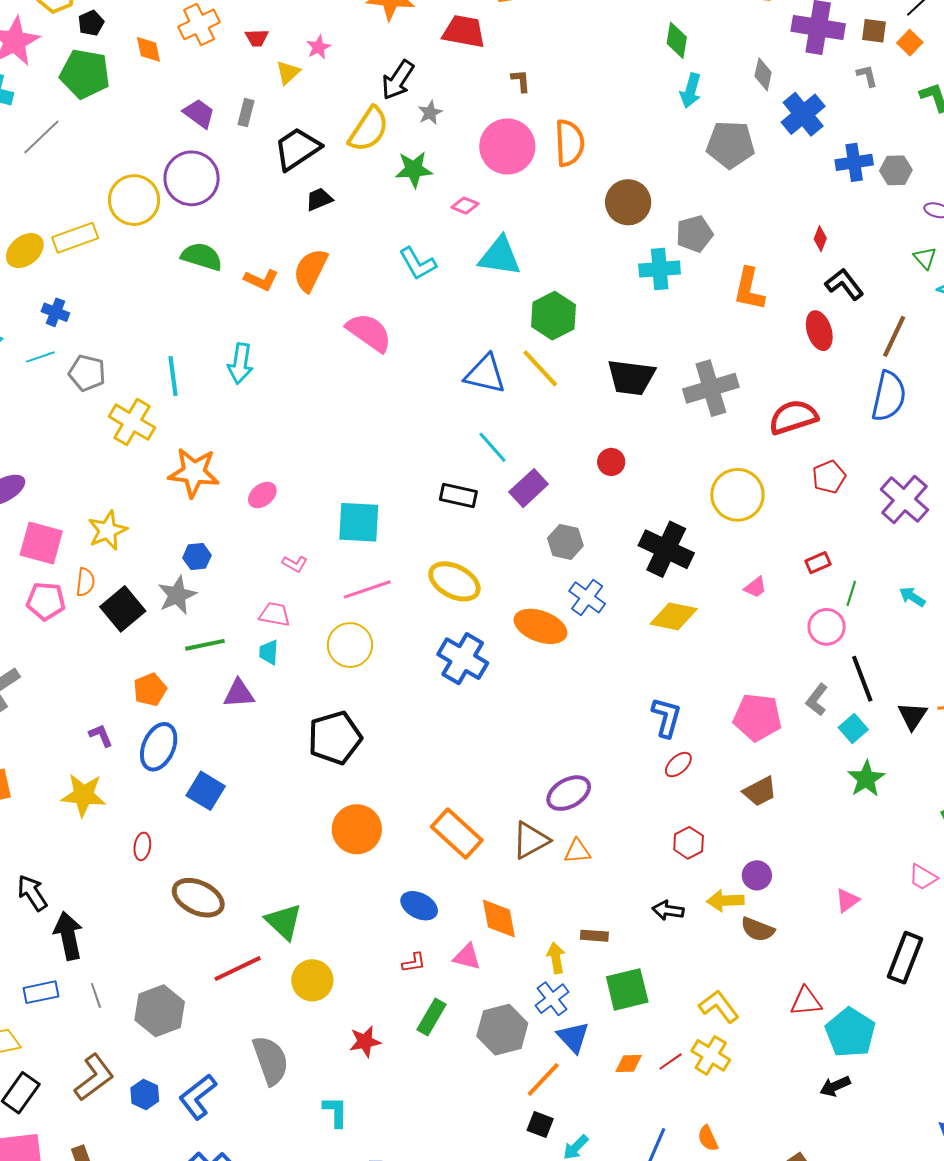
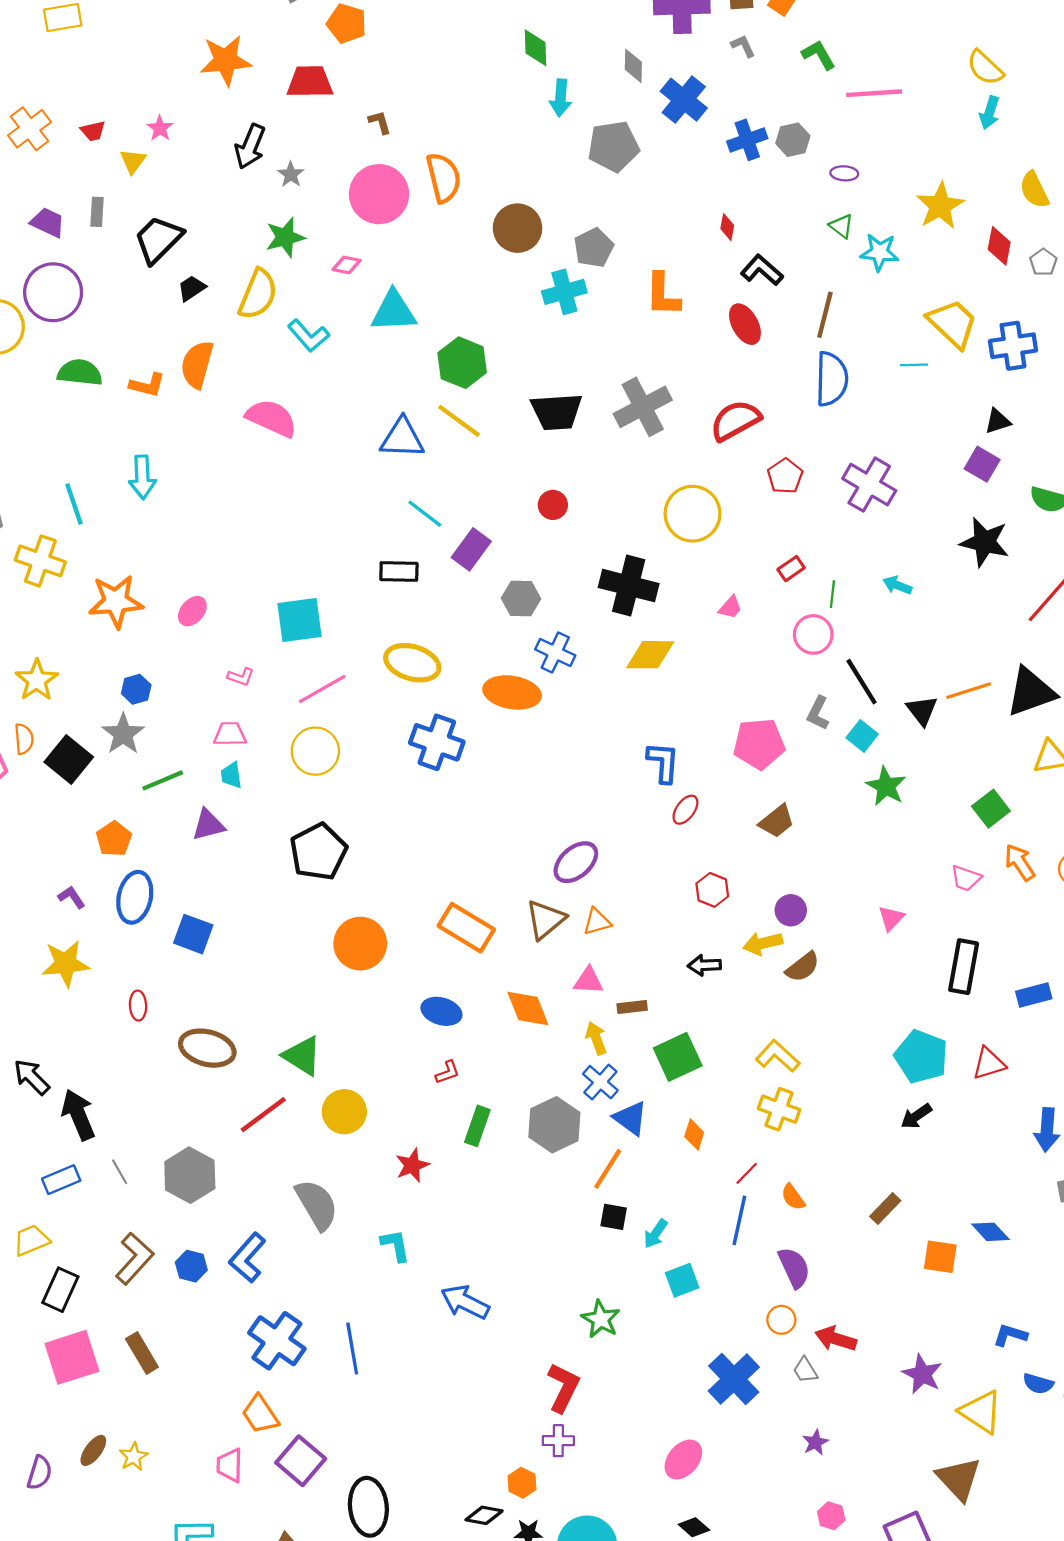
yellow semicircle: (369, 129) -> (258, 294), moved
brown semicircle: (758, 929) -> (803, 967), turned -48
pink triangle: (467, 957) -> (588, 981), moved
red triangle: (806, 1001) -> (989, 1064), moved
red line: (671, 1061) -> (747, 1173), moved
orange diamond: (629, 1063) -> (694, 1135), turned -60

